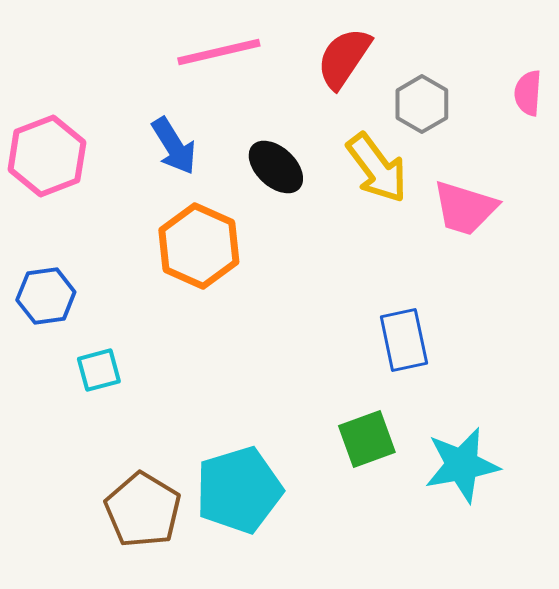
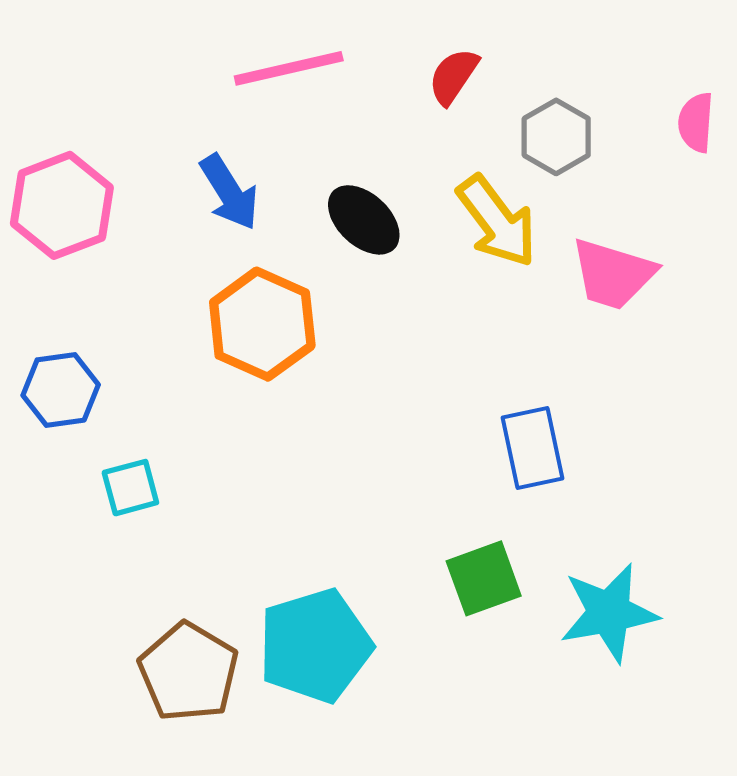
red semicircle: (344, 58) -> (453, 76), size x0.7

